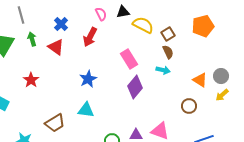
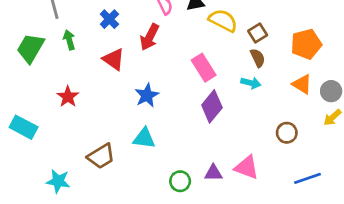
orange pentagon: (203, 26) -> (306, 44), moved
red triangle: (56, 47) -> (114, 59), moved
orange triangle: (200, 80) -> (302, 84), moved

